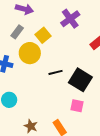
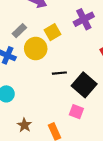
gray rectangle: (17, 32) -> (19, 31), moved

